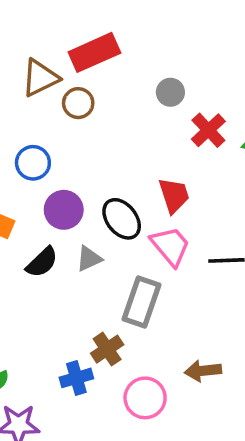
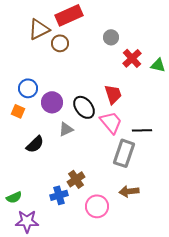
blue circle: (33, 163) -> (28, 88), moved
black semicircle: (42, 262) -> (35, 144), moved
gray rectangle: (141, 302) -> (124, 153), moved

